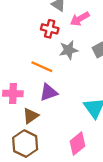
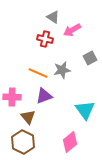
gray star: (69, 50) -> (62, 70), moved
brown triangle: (31, 116) -> (28, 117), turned -35

